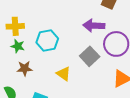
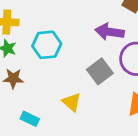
yellow triangle: (63, 74) -> (72, 102), moved

